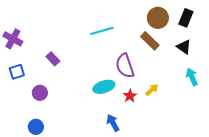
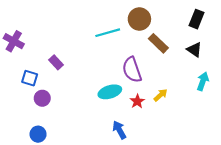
brown circle: (158, 18) -> (139, 19), moved
blue square: (17, 72) -> (30, 78), moved, turned 35
cyan arrow: (192, 77) -> (203, 81), turned 42

